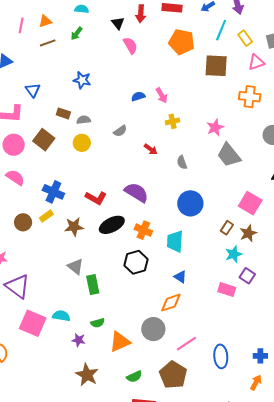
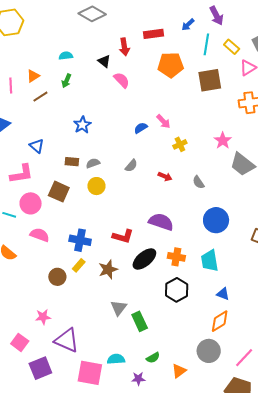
blue star: (82, 80) -> (82, 125), turned -30
gray triangle: (76, 266) -> (119, 308), turned 42
orange triangle: (120, 342) -> (179, 371), size x0.7

